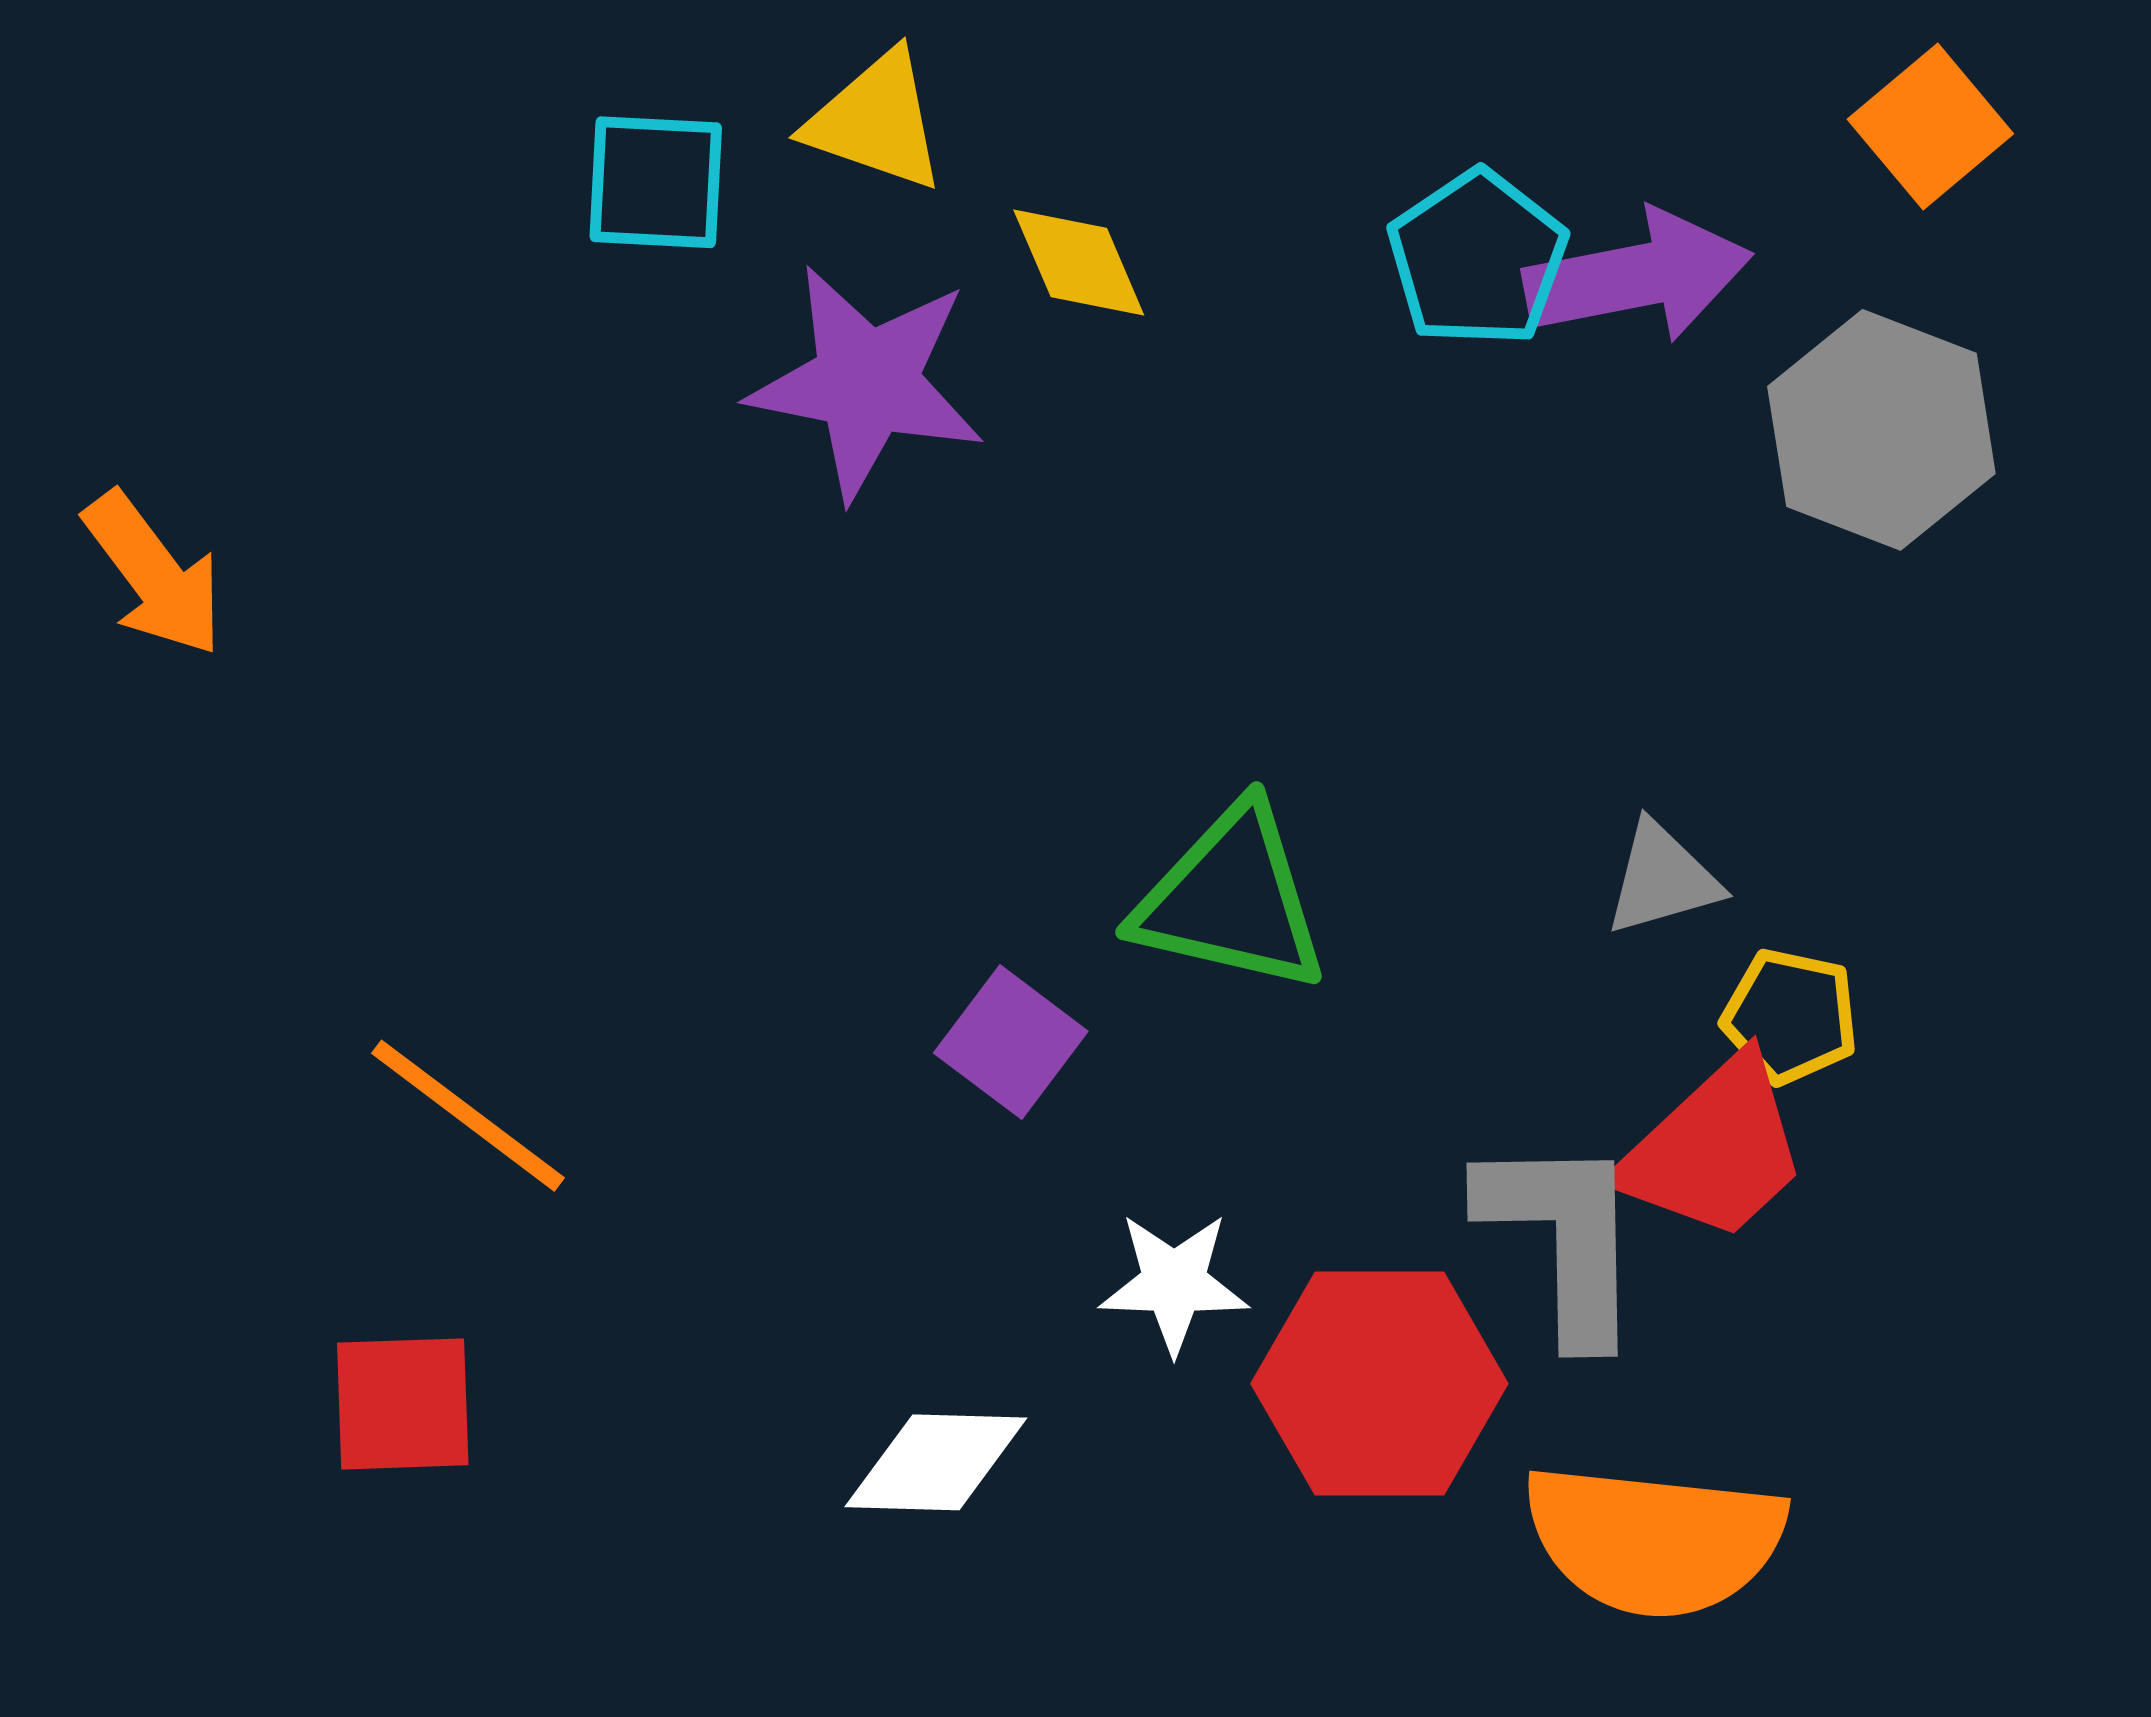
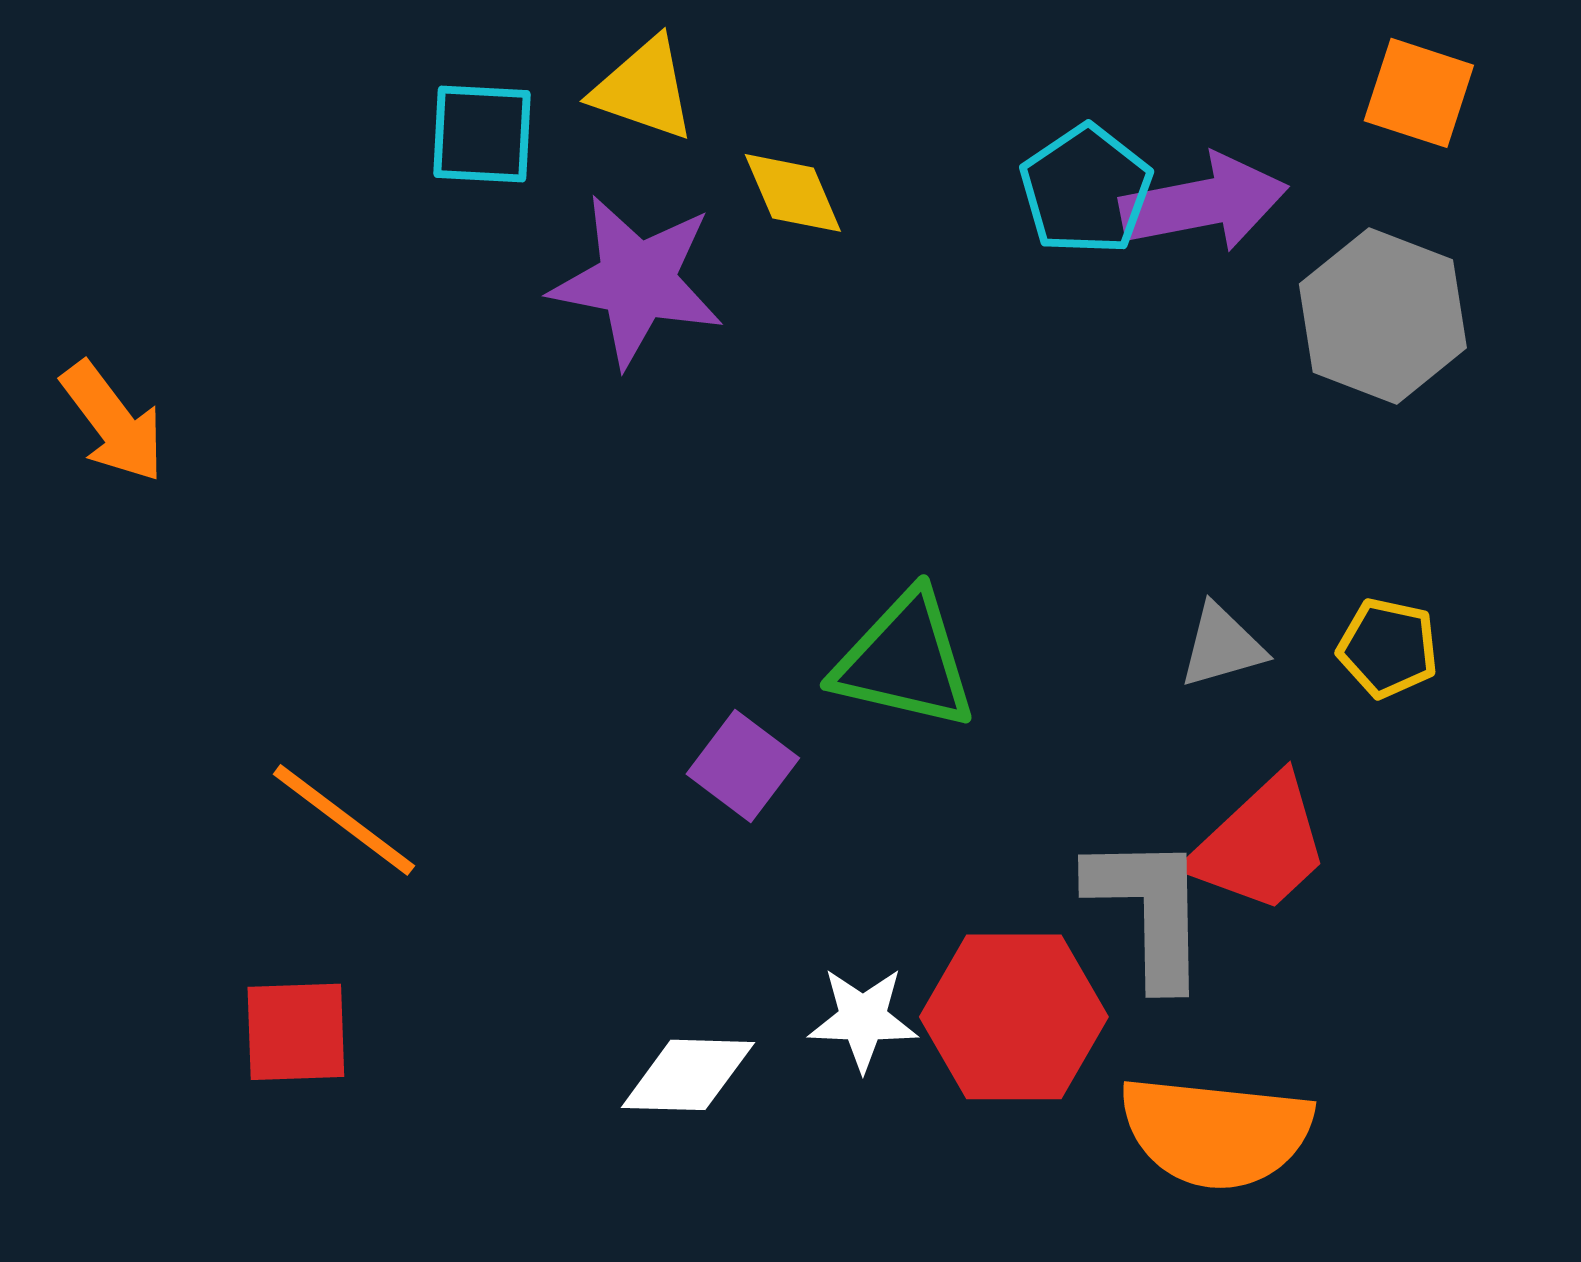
orange square: (1930, 127) -> (1419, 93), turned -32
yellow pentagon: (1790, 1016) -> (1388, 648), moved
white star: (1174, 1283) -> (863, 1019), moved

